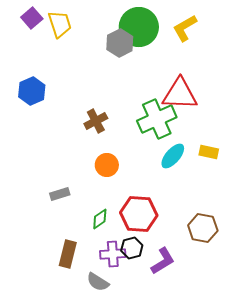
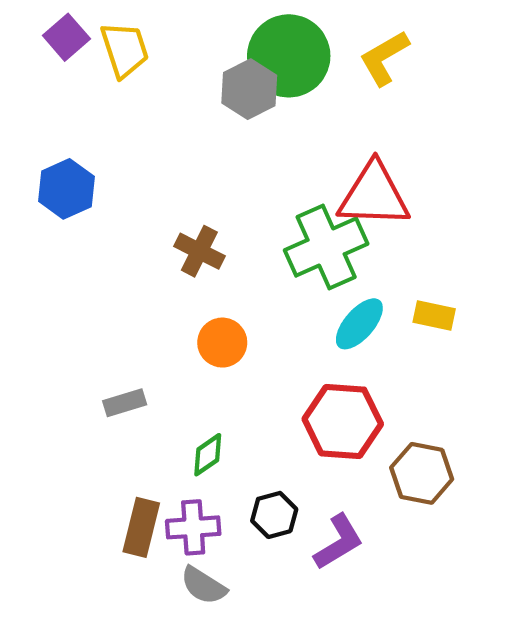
brown cross: (96, 121) -> (199, 251), turned -35
red hexagon: (139, 214) -> (343, 421), moved
purple cross: (113, 254) -> (193, 527), moved

